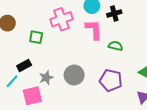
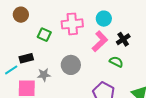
black cross: (114, 13) -> (123, 39), moved, turned -32
pink L-shape: (94, 30) -> (100, 41), turned 35
gray circle: (74, 75) -> (71, 65), moved

